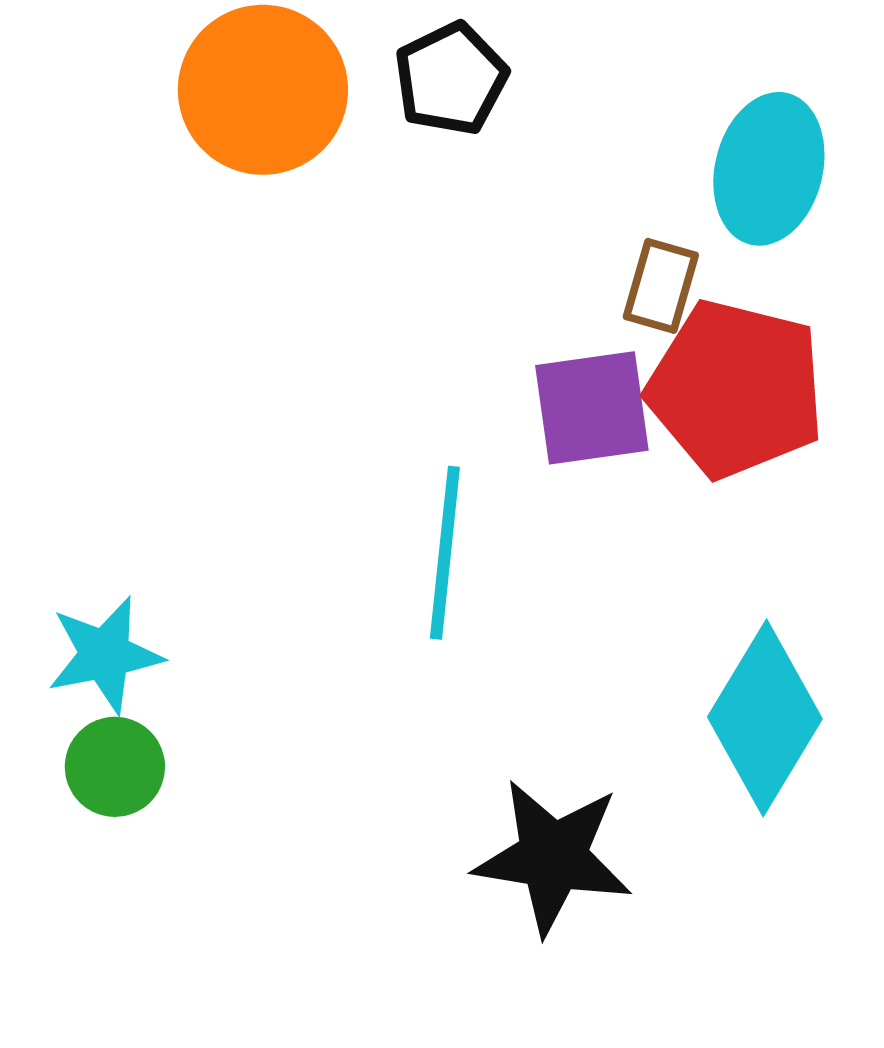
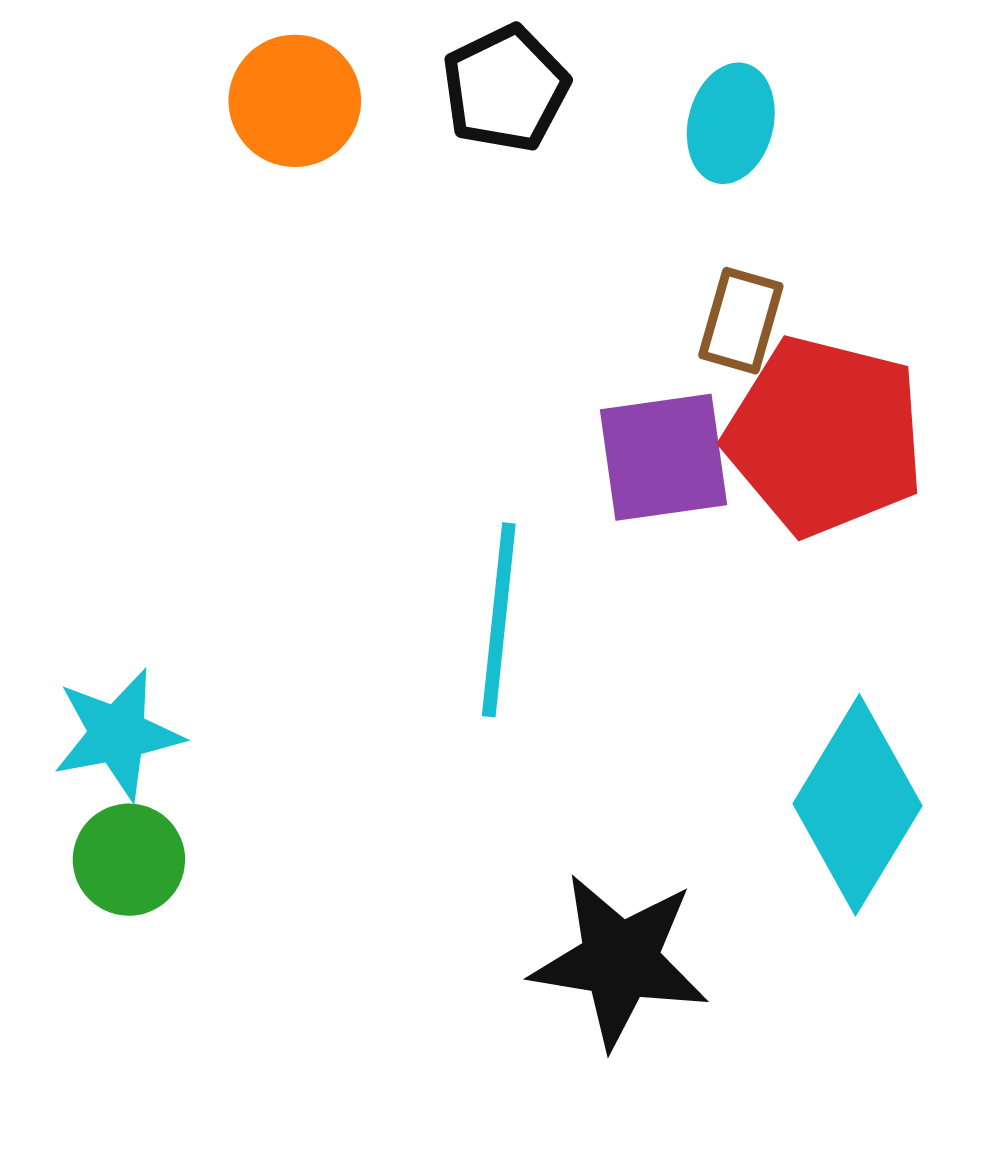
orange circle: (263, 90) -> (295, 101), size x0.7
cyan ellipse: (769, 169) -> (731, 123), moved, size x0.7

